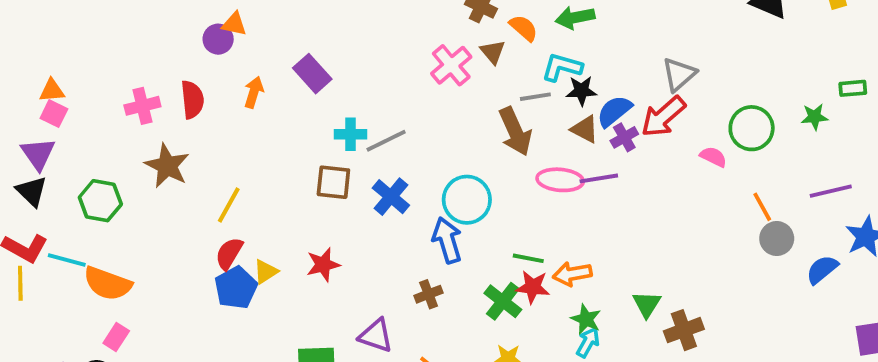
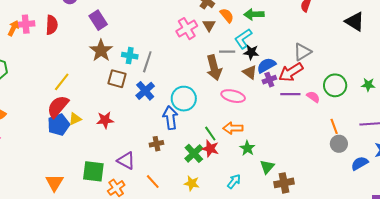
cyan L-shape: (562, 67) -> (243, 39), turned -60
purple rectangle: (312, 74) -> (98, 20), moved
orange arrow: (254, 92) -> (13, 28), moved
gray line: (386, 141) -> (147, 62), turned -55
brown star: (167, 166) -> (101, 51), moved
purple line: (599, 178) -> (290, 94), moved
red semicircle: (229, 253) -> (58, 107), size x1.4
green line: (528, 258) -> (210, 134), turned 35
orange arrow: (572, 274) -> (233, 128), moved
green star: (586, 319) -> (247, 148), moved

